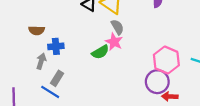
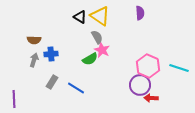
gray semicircle: (117, 27) -> (97, 37), moved
gray arrow: (41, 61) -> (34, 60), moved
blue line: (50, 92) -> (76, 88), moved

